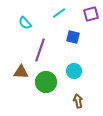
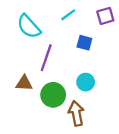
cyan semicircle: (25, 23) -> (29, 26), size x1.6
brown arrow: (78, 101) -> (76, 113), moved, size x1.5

